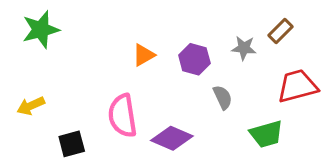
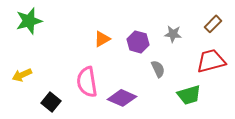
brown rectangle: (280, 31) -> (213, 24), moved
black square: (72, 144) -> (51, 102), turned -36

